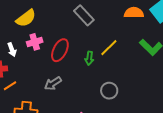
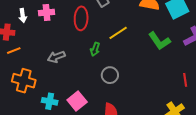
red ellipse: (60, 50) -> (81, 18), moved, turned -35
green arrow: (89, 58) -> (95, 49), moved

